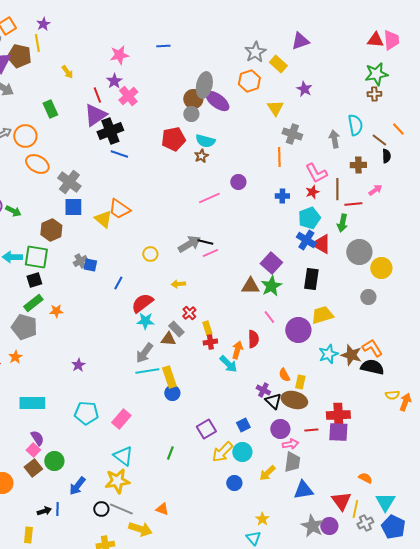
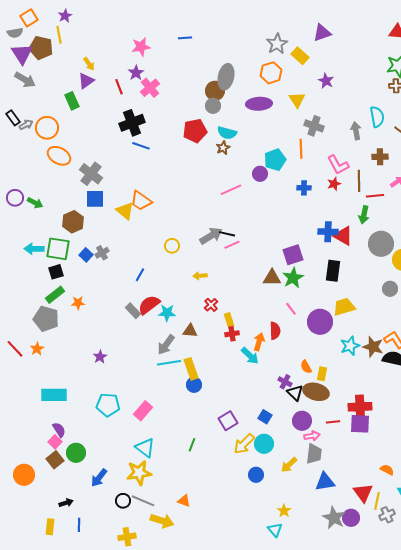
purple ellipse: (217, 101) -> (259, 104), moved, turned -40
purple triangle: (95, 115) -> (86, 81), moved, size x0.7
cyan pentagon: (309, 218) -> (275, 160), moved
blue cross: (306, 240) -> (328, 232), turned -30
purple square: (271, 263) -> (293, 255), turned 30
blue square: (90, 265) -> (86, 255), moved, turned 32
red semicircle: (142, 303) -> (149, 305), moved
gray rectangle: (176, 329) -> (133, 311), moved
blue square: (243, 425) -> (265, 417), turned -32
blue line: (57, 509) -> (79, 525), moved

